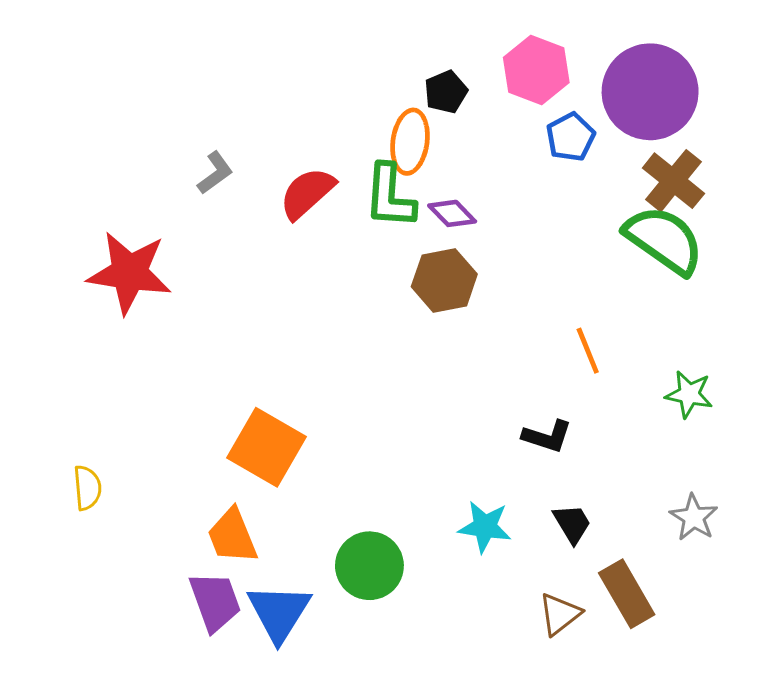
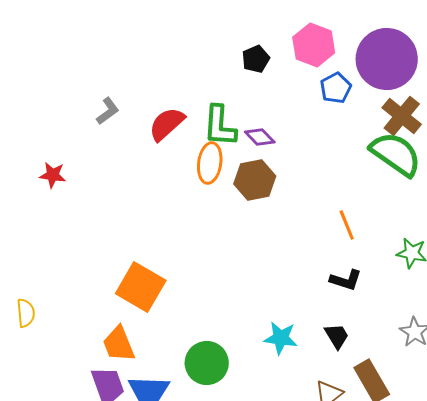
orange ellipse: (410, 142) -> (210, 163), moved
red star: (129, 273) -> (53, 175), size x0.5
black L-shape: (547, 436) -> (346, 280), moved

